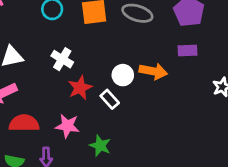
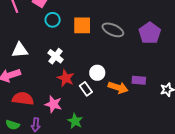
purple rectangle: (187, 51) -> (139, 80), moved
orange arrow: (153, 71) -> (118, 88), moved
red star: (80, 88) -> (66, 78), turned -30

